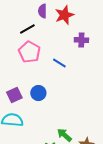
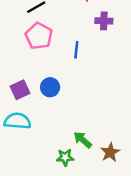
blue line: (59, 63) -> (76, 50), turned 64

